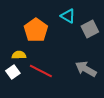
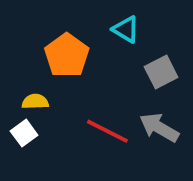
gray square: (90, 29) -> (161, 72), moved
red line: (41, 71) -> (107, 131), moved

